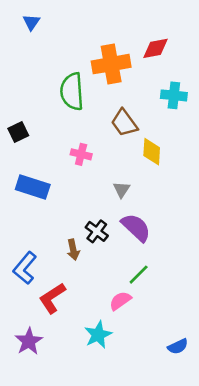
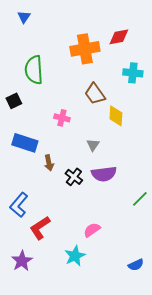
green semicircle: (72, 92) -> (34, 70), moved
purple semicircle: (136, 227) -> (104, 174), turned 130
brown arrow: (73, 250) -> (49, 163), moved
green line: (139, 275) -> (140, 199), moved

